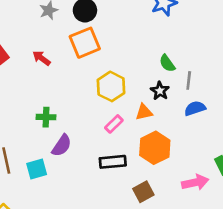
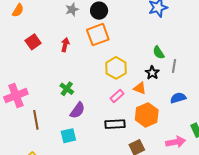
red arrow: (41, 58) -> (65, 45), turned 64
blue semicircle: (195, 108) -> (178, 98), moved
orange triangle: (144, 112) -> (140, 88), turned 32
green cross: (46, 117) -> (67, 89), turned 32
cyan square: (37, 169) -> (68, 136), moved

